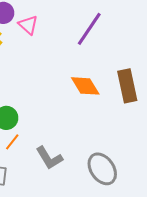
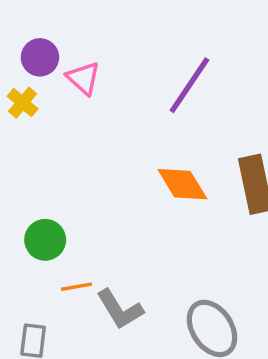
orange line: (12, 142) -> (76, 287), moved, turned 42

